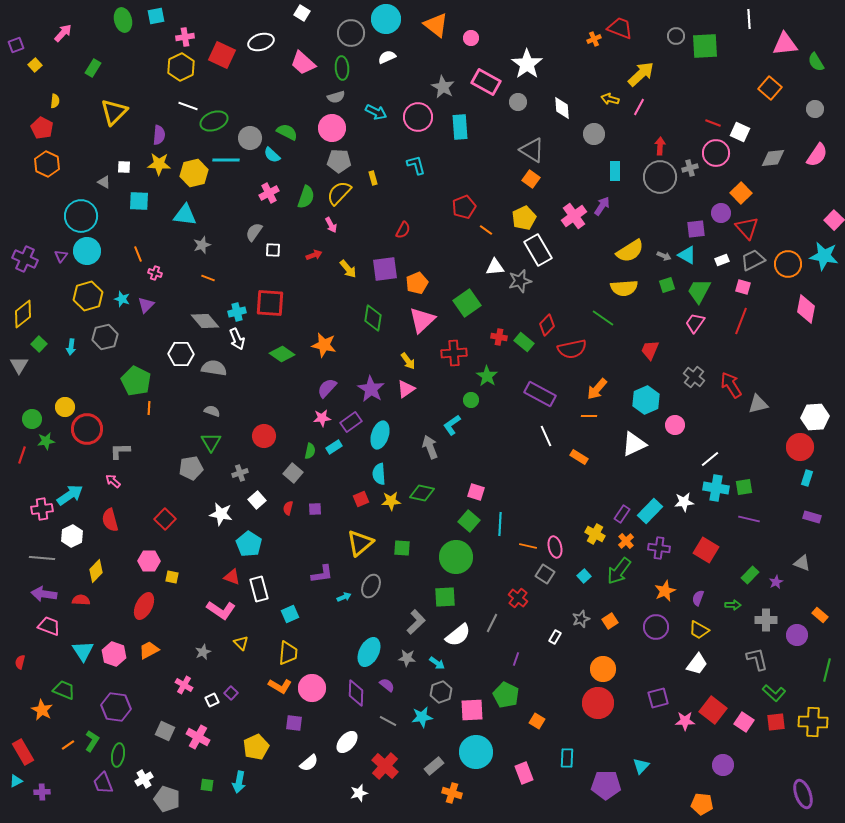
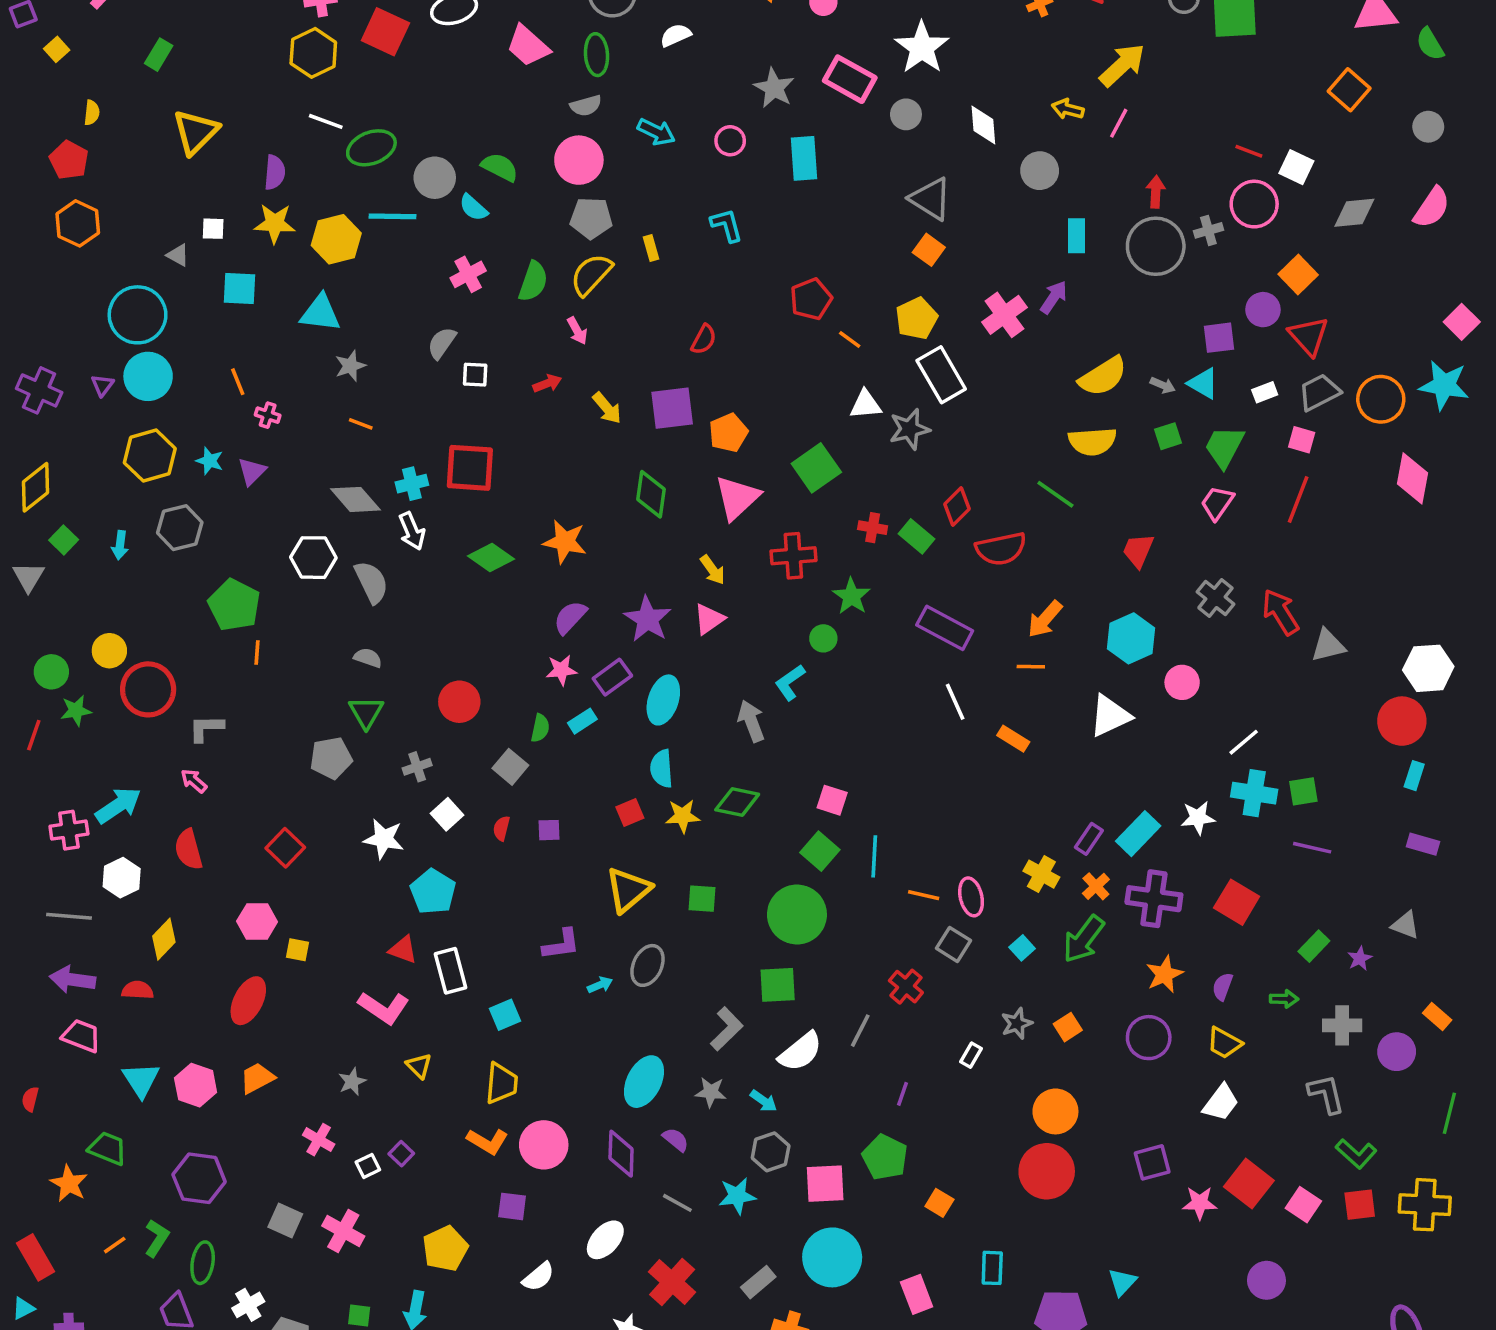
pink circle: (418, 117) -> (730, 141), size x0.6
gray semicircle: (214, 368) -> (371, 582), turned 55
purple cross: (659, 548) -> (1154, 899), size x1.4

